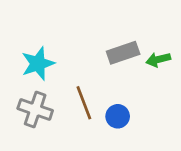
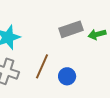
brown line: (84, 103) -> (42, 66), turned 45

